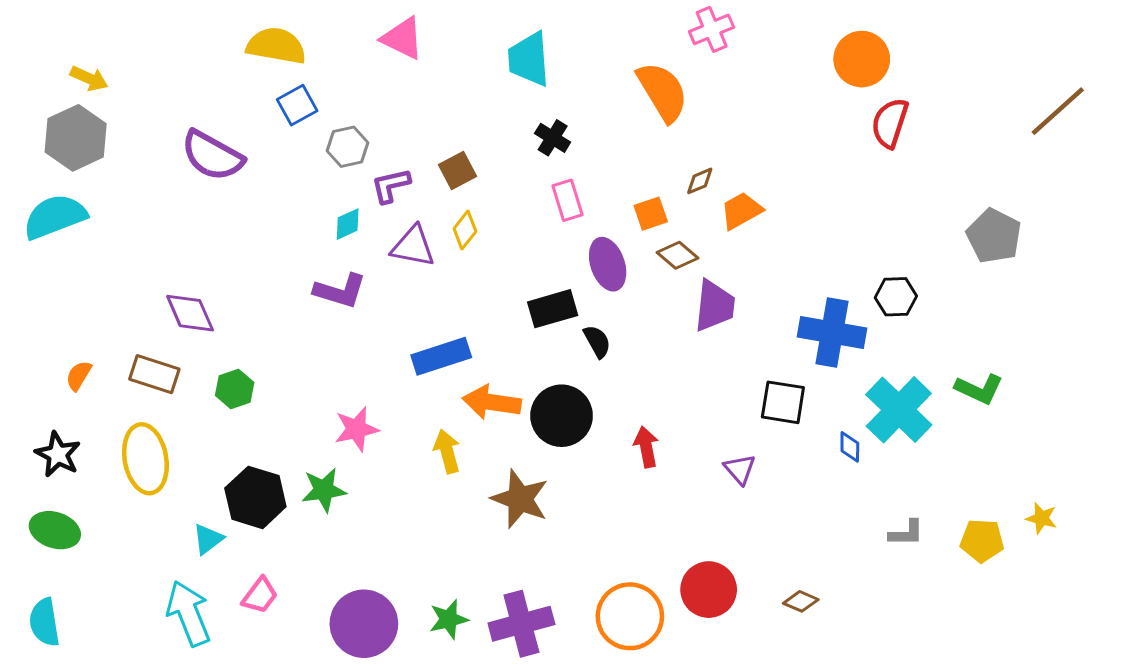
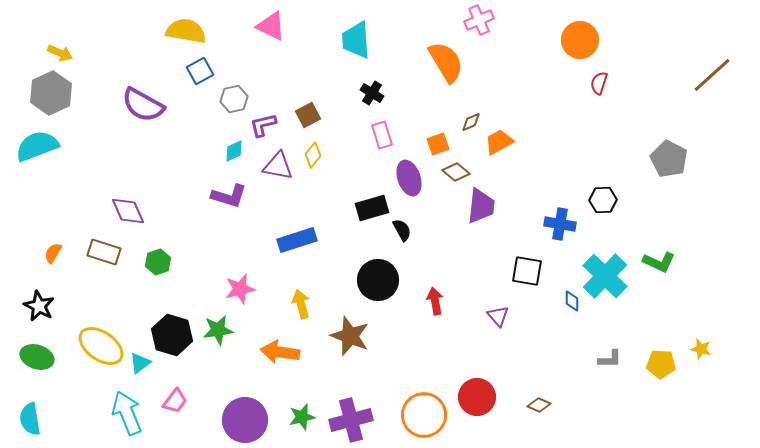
red semicircle: (890, 123) -> (599, 83), size x0.7
blue cross: (832, 332) -> (560, 224), size x0.7
orange arrow: (492, 402) -> (280, 352), moved
yellow ellipse: (145, 459) -> (101, 346), moved, turned -45

